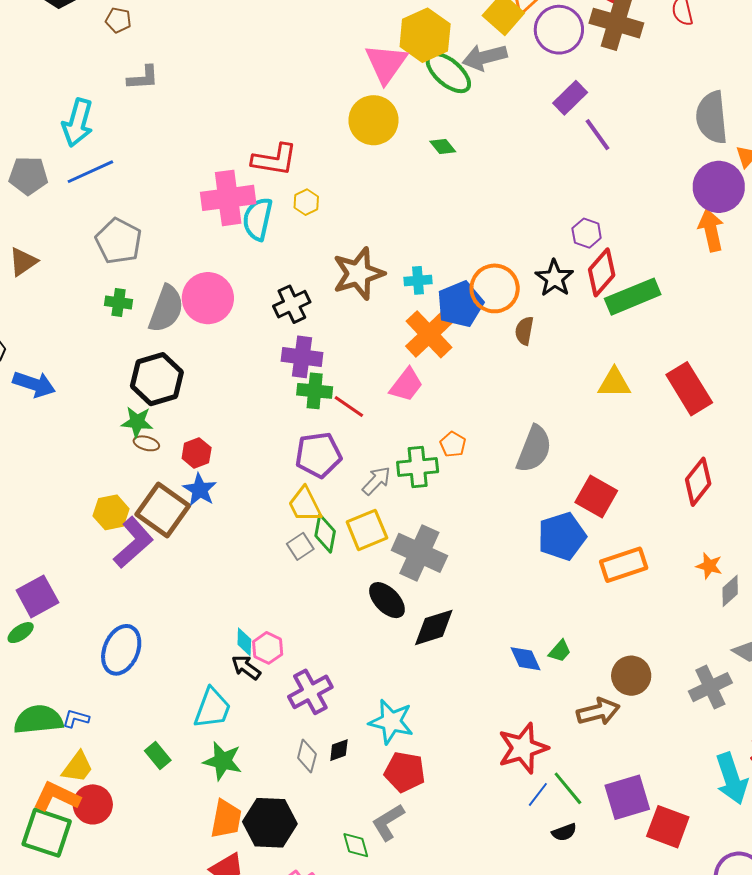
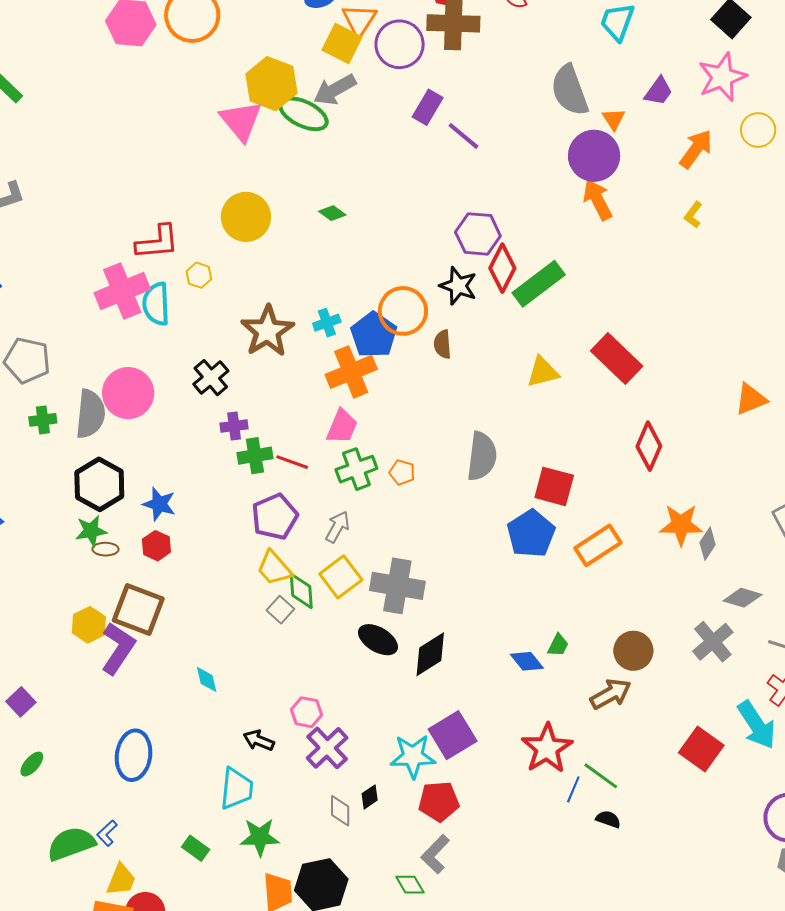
yellow circle: (373, 120) -> (246, 217), moved
green diamond: (443, 146) -> (332, 213), moved
purple hexagon: (587, 233) -> (478, 234), size x1.5
orange cross: (429, 334) -> (351, 372), turned 36
purple cross: (302, 357) -> (234, 426), size x0.7
green cross: (418, 467) -> (356, 469), moved
blue star: (200, 490) -> (159, 504), moved
orange star: (709, 566) -> (681, 525), size x1.6
purple square: (37, 596) -> (21, 702), moved, size x0.7
cyan diamond: (244, 642) -> (207, 679), moved
pink hexagon: (268, 648) -> (307, 712), moved
blue L-shape: (76, 719) -> (107, 833), turned -44
purple square: (627, 797) -> (453, 735), moved
red square: (668, 827) -> (701, 749), moved, turned 30
black semicircle: (564, 832) -> (608, 819), turned -125

